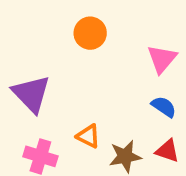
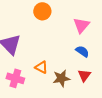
red triangle: (167, 151) -> (84, 75), turned 48

